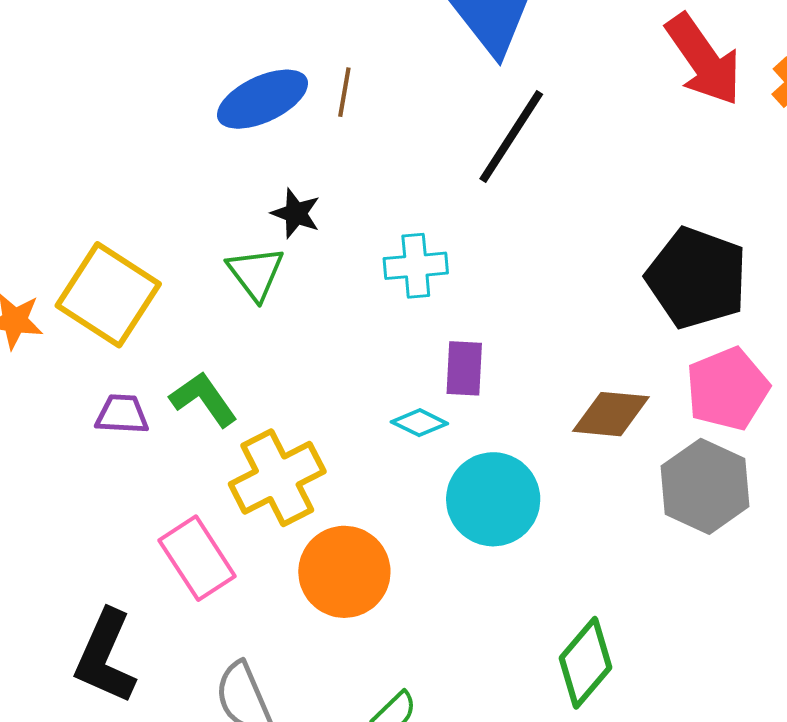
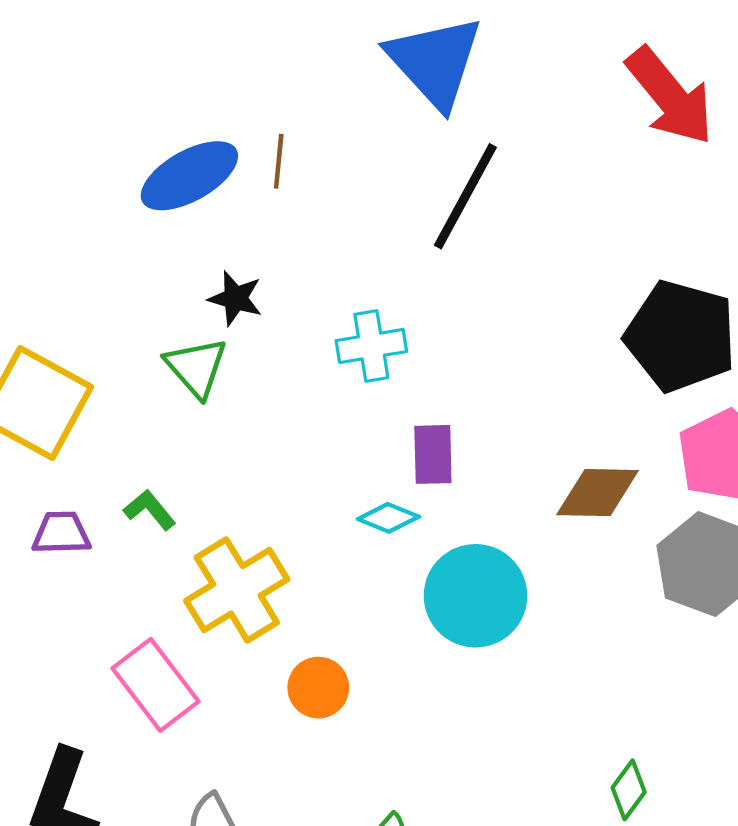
green L-shape: (204, 399) -> (150, 510), size x0.7
orange circle: (344, 572) -> (318, 688), size x0.6
green diamond: (586, 663) -> (629, 790), moved, size x0.6

